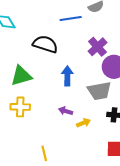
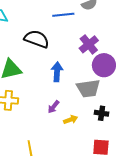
purple arrow: (66, 111) -> (53, 107), turned -72

